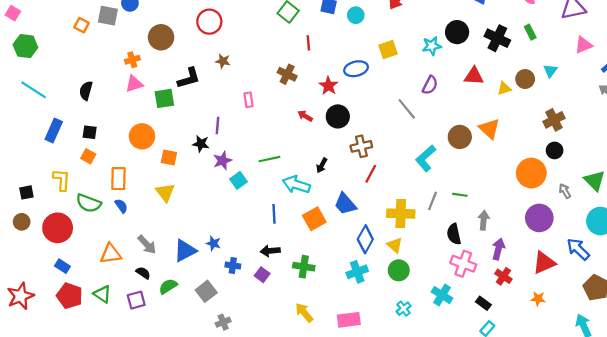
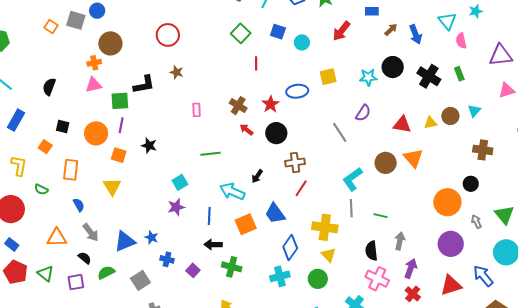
brown circle: (161, 37) -> (110, 43), moved
brown cross: (287, 74) -> (238, 106), moved
red triangle: (474, 76) -> (402, 125), moved
brown cross: (554, 120) -> (483, 150), moved, turned 30
purple line: (218, 126) -> (121, 125), moved
black square: (90, 132) -> (63, 126), moved
green line: (269, 159) -> (210, 154), moved
purple star: (222, 161) -> (176, 207), moved
gray line: (433, 201) -> (351, 208), moved, turned -30
green semicircle: (89, 203) -> (41, 189), size x0.6
blue semicircle: (121, 206) -> (79, 205), moved
yellow triangle: (395, 245) -> (329, 255), moved
black arrow: (270, 251) -> (213, 245), moved

